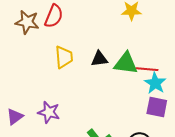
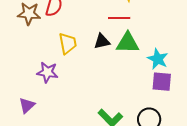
red line: (147, 69) -> (119, 18), moved
purple star: (49, 112) -> (47, 72), moved

